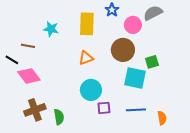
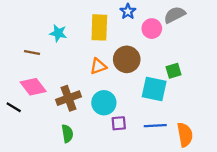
brown circle: (123, 50) -> (127, 59), moved
black line: (12, 60) -> (14, 107), moved
brown cross: (35, 110) -> (68, 98), moved
orange semicircle: (162, 118) -> (185, 135), size x1.5

